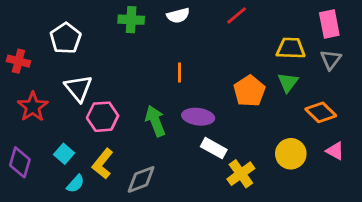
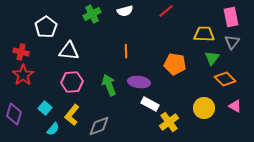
green cross: (131, 20) -> (92, 14), turned -30
red cross: (18, 61) -> (21, 52), moved
green triangle: (288, 82) -> (212, 58), moved
white triangle: (78, 88) -> (69, 51), moved, turned -45
orange pentagon: (249, 91) -> (175, 64), turned -30

